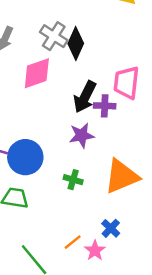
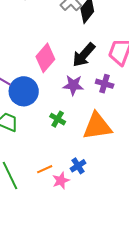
pink diamond: (37, 73) -> (45, 58), moved, turned -44
purple cross: (105, 106) -> (105, 84), moved

